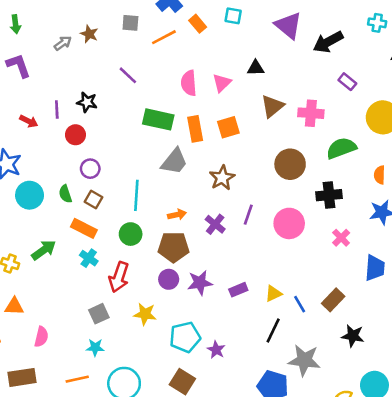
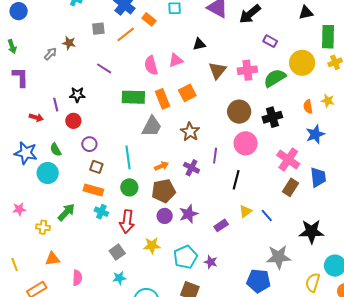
purple L-shape: (19, 66) -> (20, 77), turned 30
pink triangle: (222, 83) -> (176, 60), turned 35
green semicircle: (341, 148) -> (275, 78), moved
green semicircle: (65, 194) -> (56, 150), moved
black cross: (329, 195) -> (272, 117), moved
pink circle: (289, 223) -> (246, 143), moved
pink cross: (341, 238) -> (288, 159), size x1.6
purple rectangle: (238, 290) -> (221, 225), moved
brown rectangle: (333, 300) -> (290, 187), moved
black line: (273, 331) -> (236, 180), moved
black star: (353, 336) -> (311, 232), size x1.4

